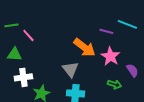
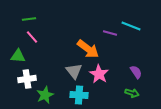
green line: (11, 25) -> (29, 19), moved
pink star: (110, 56) -> (99, 74), moved
green arrow: (114, 84) -> (132, 93), moved

